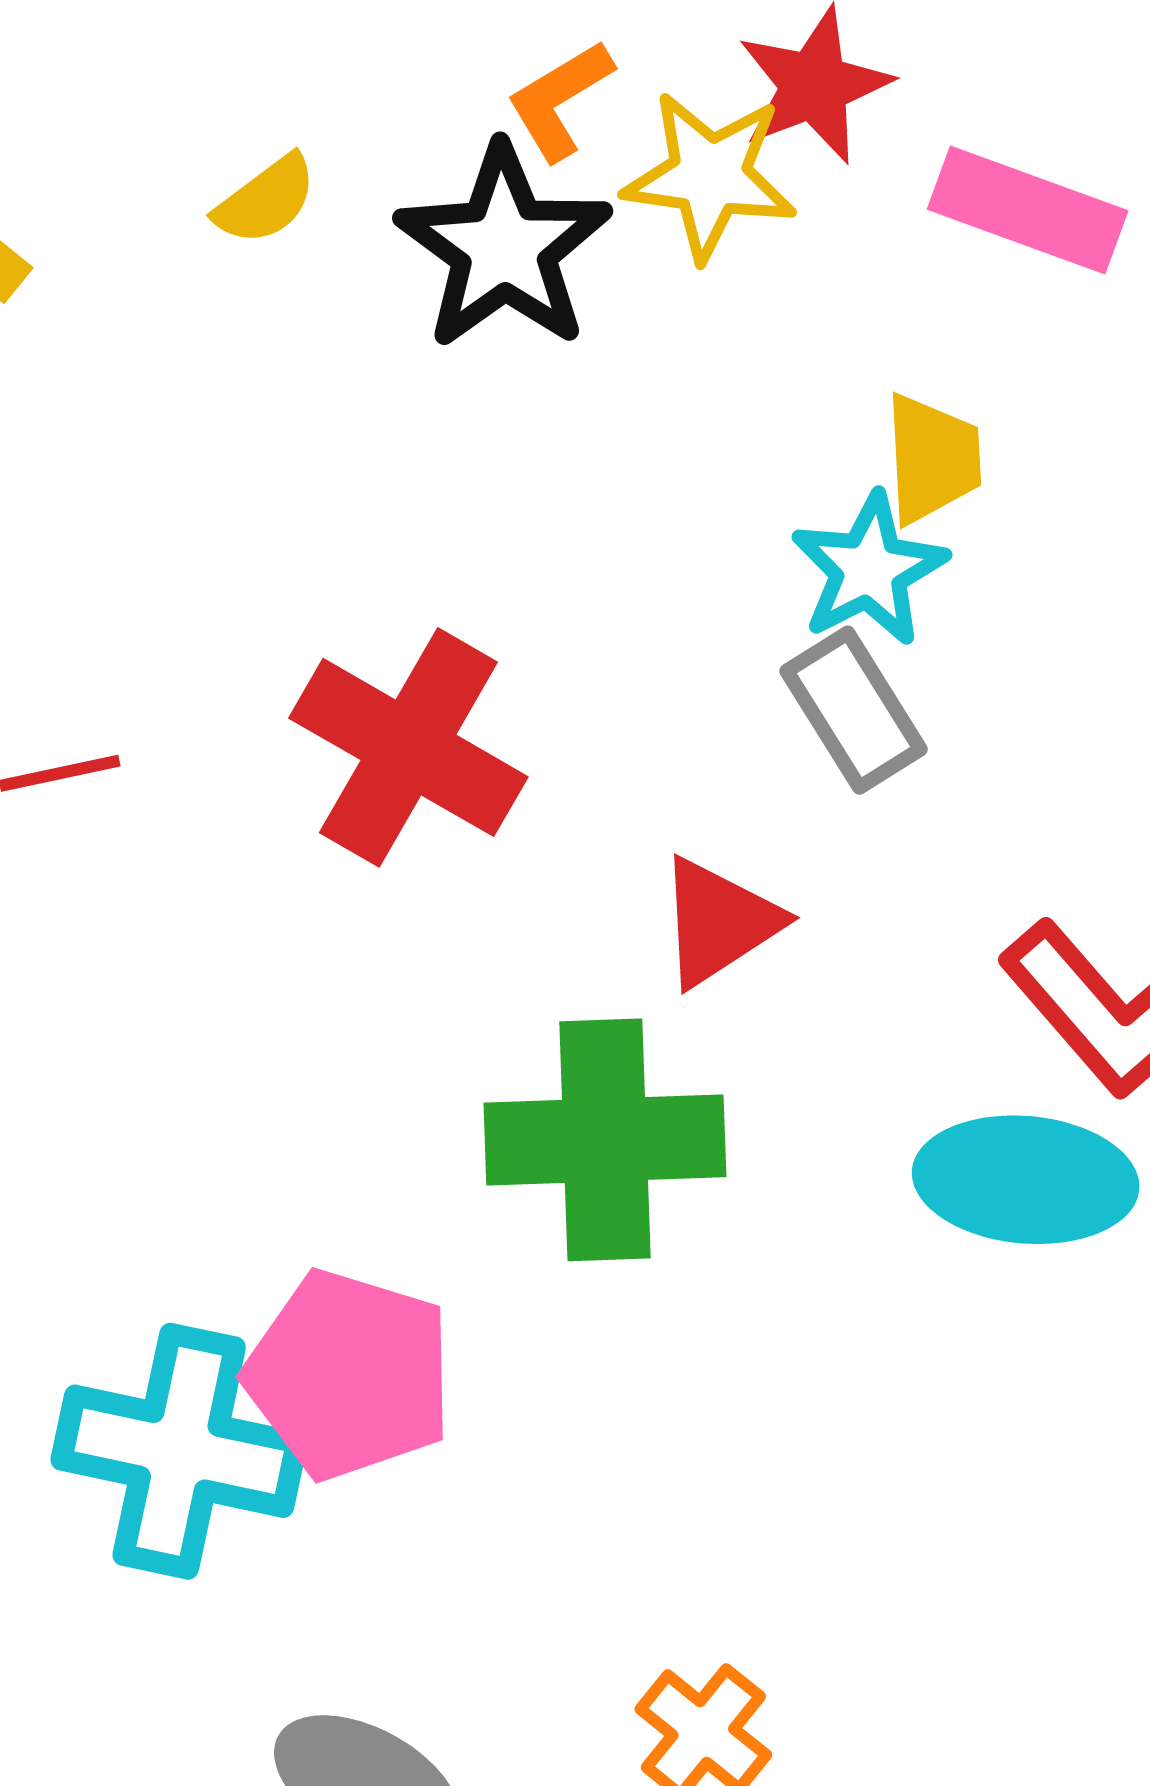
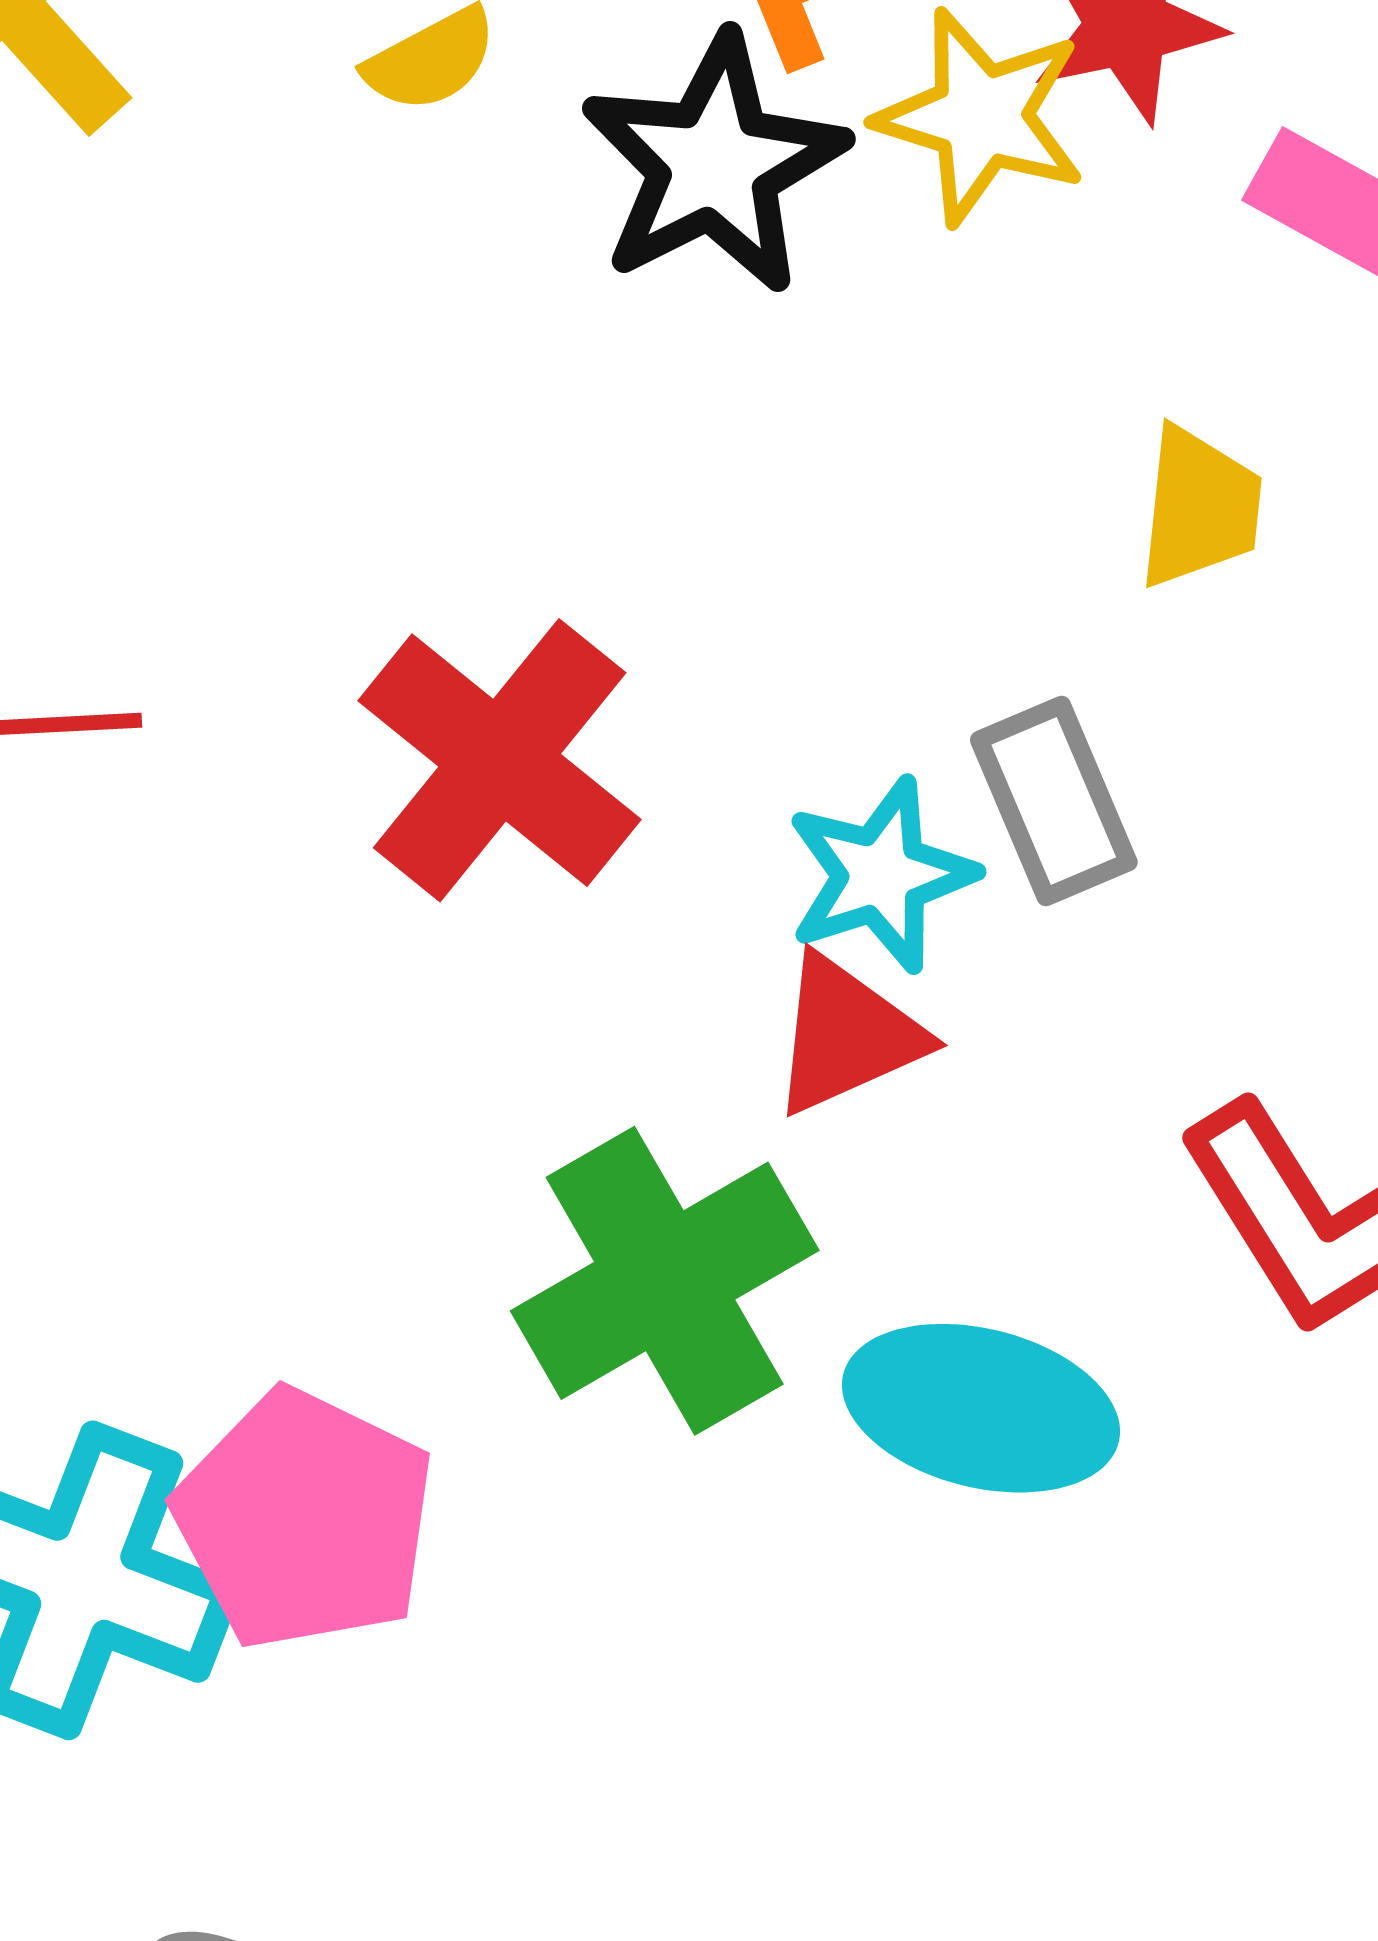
cyan star: (869, 570) -> (881, 875), moved
green cross: (605, 1140) -> (665, 1281), turned -37
cyan ellipse: (1026, 1180) -> (981, 1408), moved

